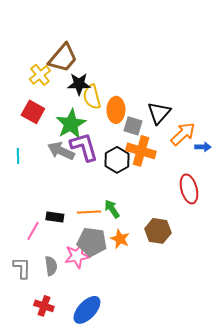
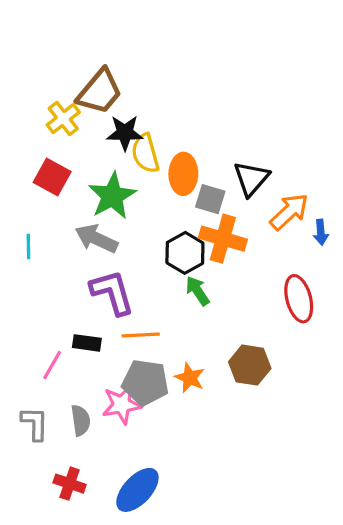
purple L-shape: (84, 147) -> (112, 292), moved
blue arrow: (203, 147) -> (321, 232), turned 84
green arrow: (112, 209) -> (198, 291), moved

